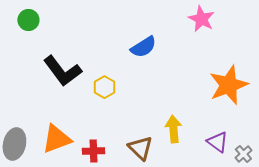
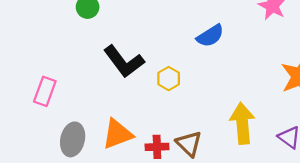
yellow arrow: (173, 129) -> (242, 123), size x1.4
brown triangle: (140, 148) -> (189, 144), moved

